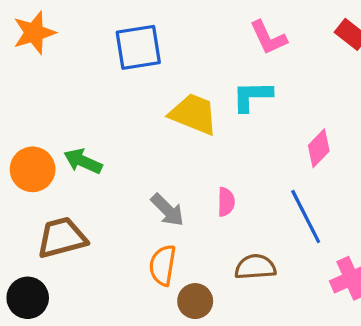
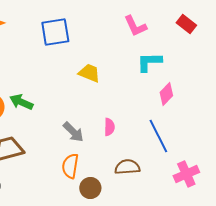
cyan L-shape: (252, 96) -> (149, 62), moved
yellow trapezoid: (194, 114) -> (89, 73), size x0.7

